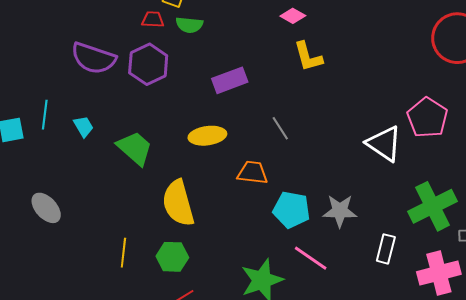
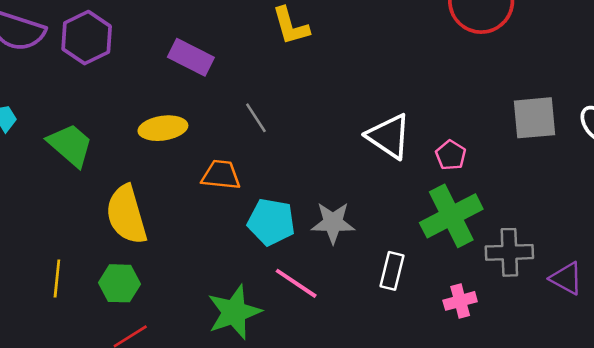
purple rectangle: (230, 80) -> (191, 57), turned 48
pink pentagon: (427, 118) -> (451, 155), moved, size x0.6
pink cross: (439, 273) -> (460, 301), size x0.6

